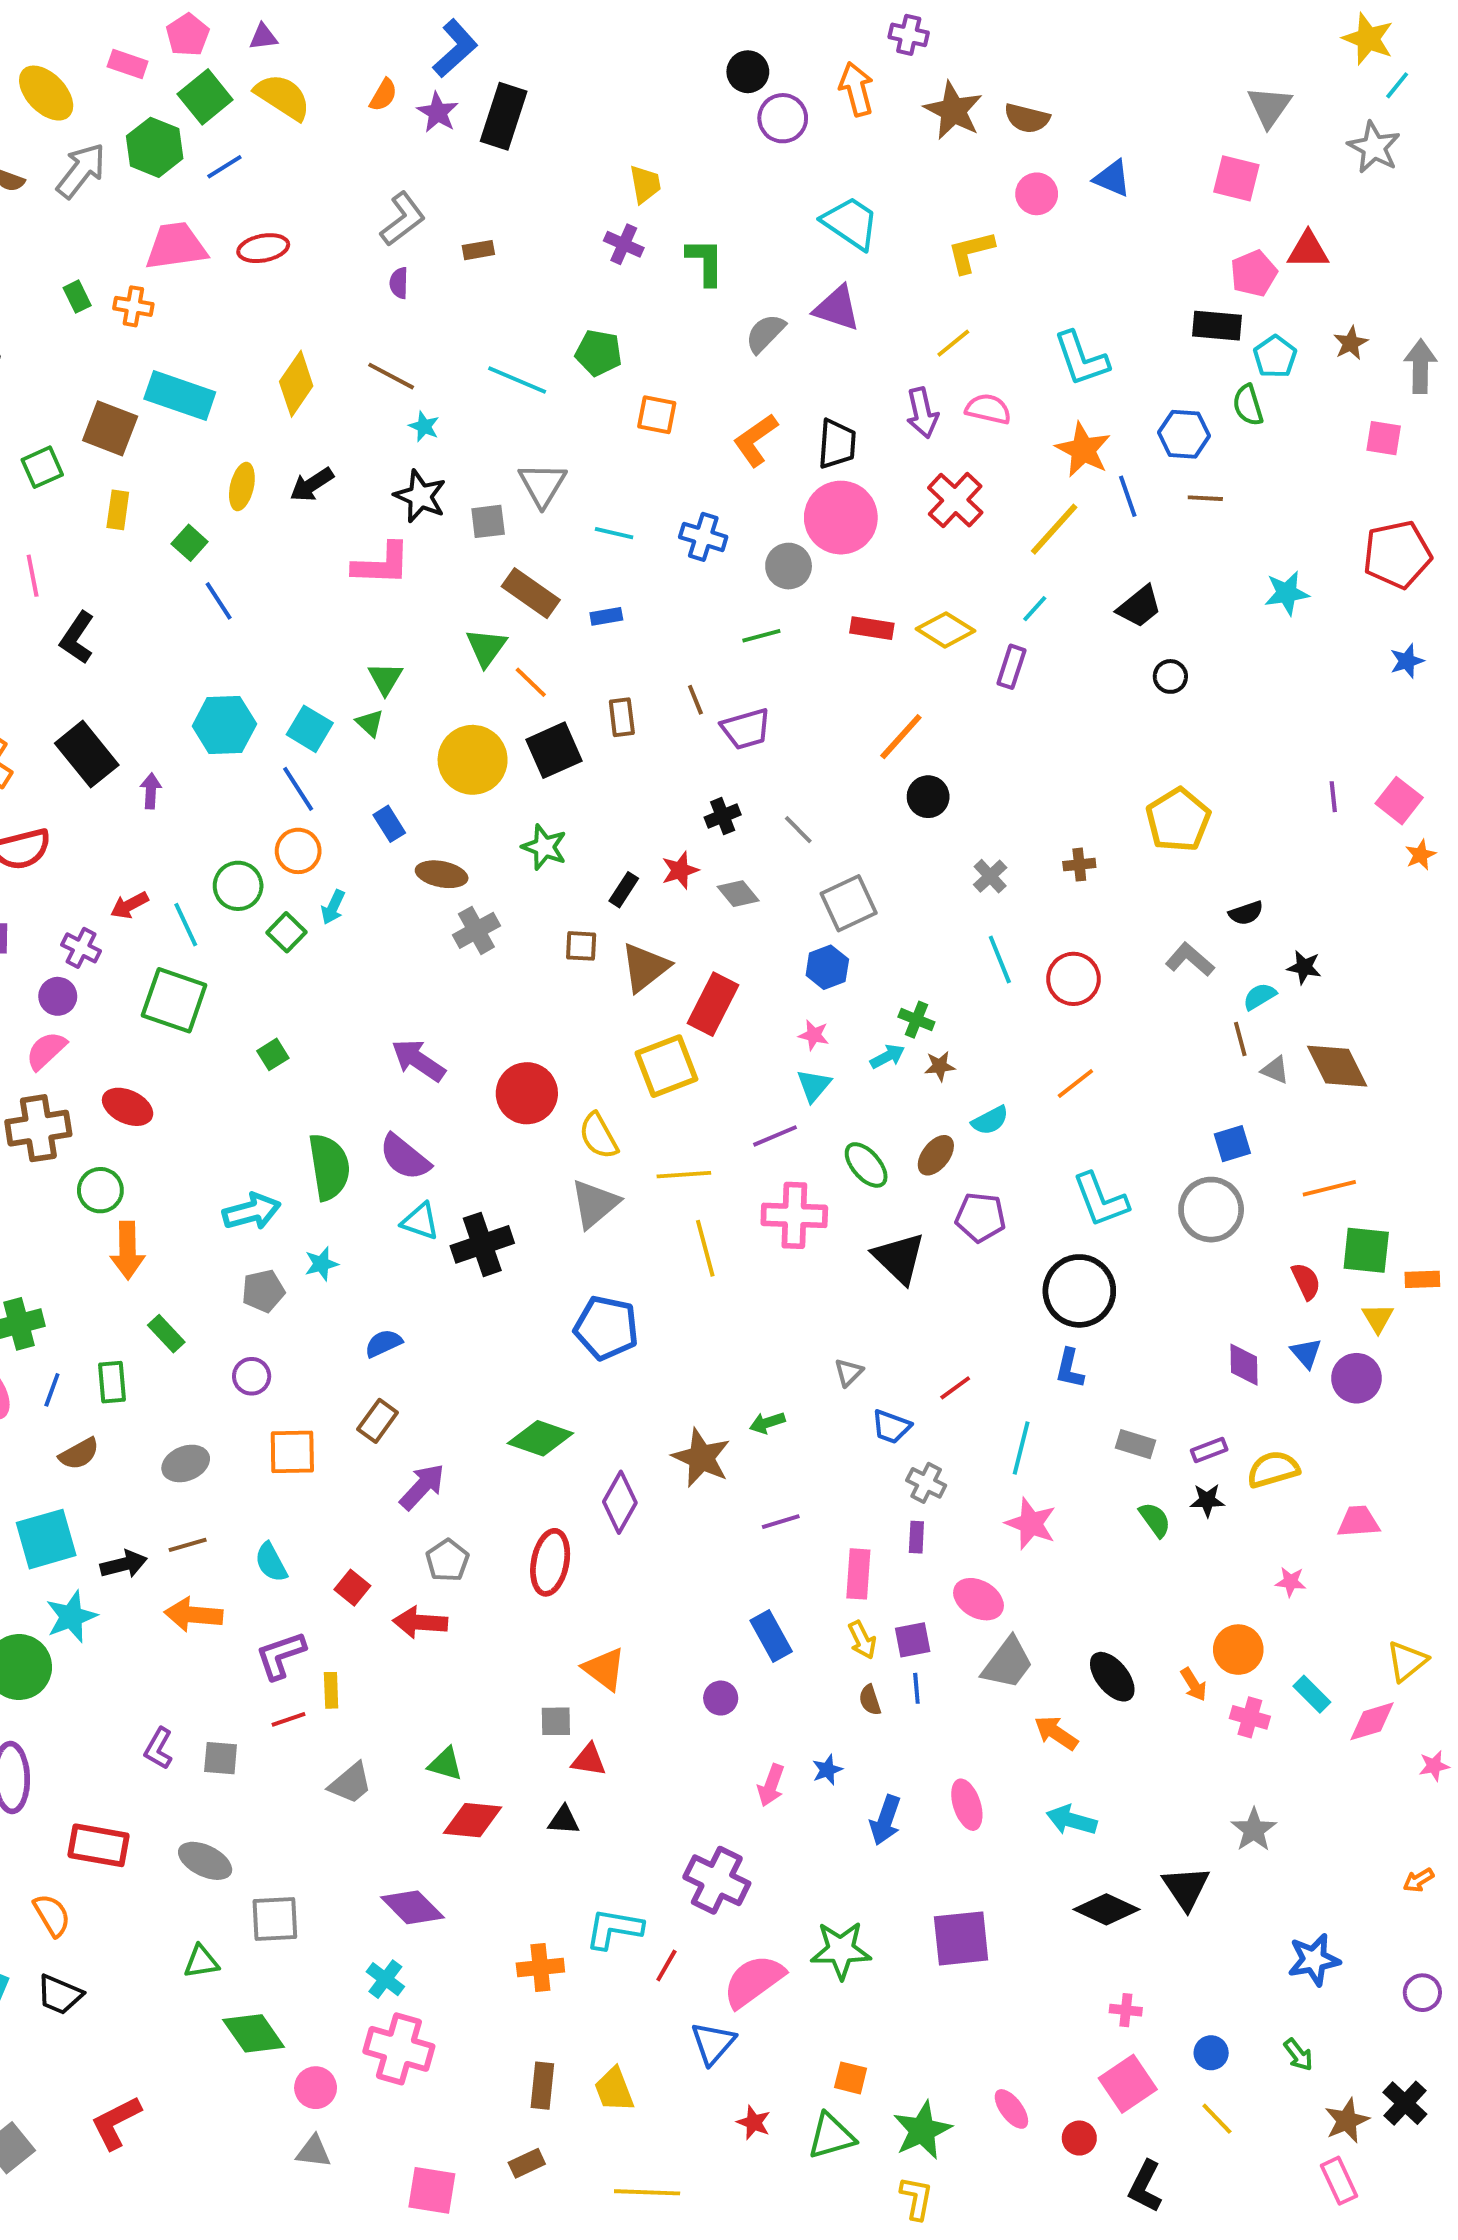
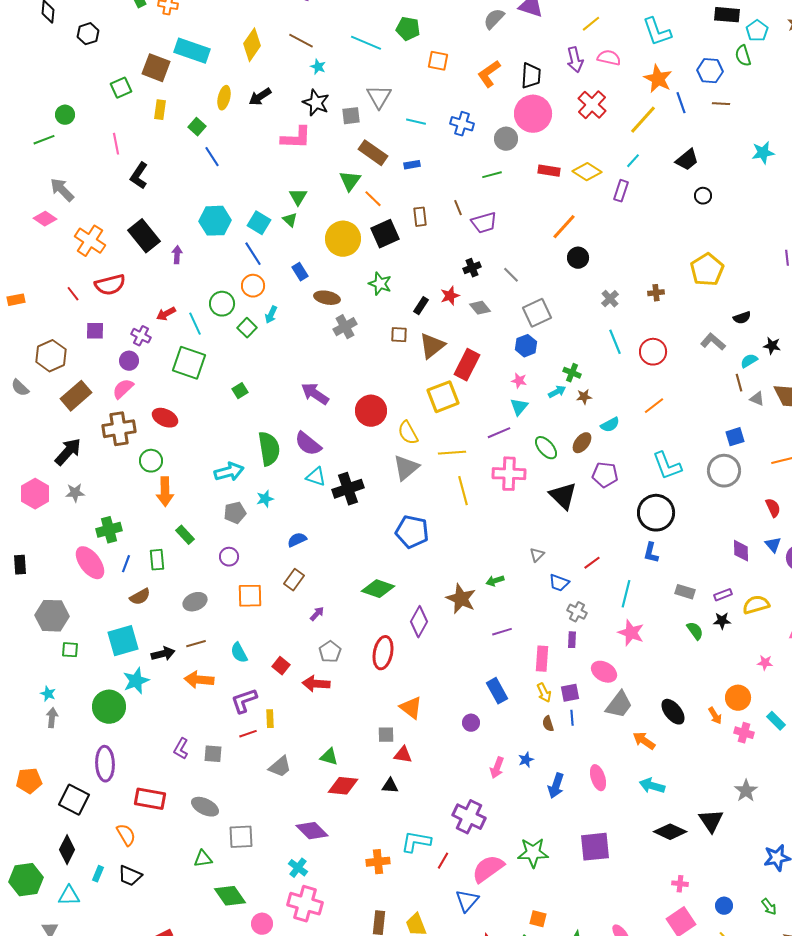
purple arrow: (422, 1487) -> (317, 614), size x0.6

